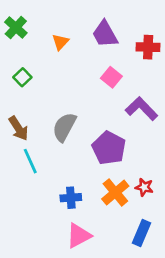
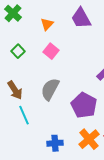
pink square: (111, 77) -> (51, 51), moved

